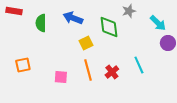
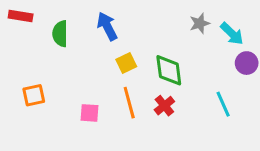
gray star: (129, 11) -> (200, 23), moved
blue arrow: (73, 18) -> (107, 26), turned 42
green diamond: (109, 27) -> (169, 70), moved
cyan line: (139, 65) -> (223, 104), moved

